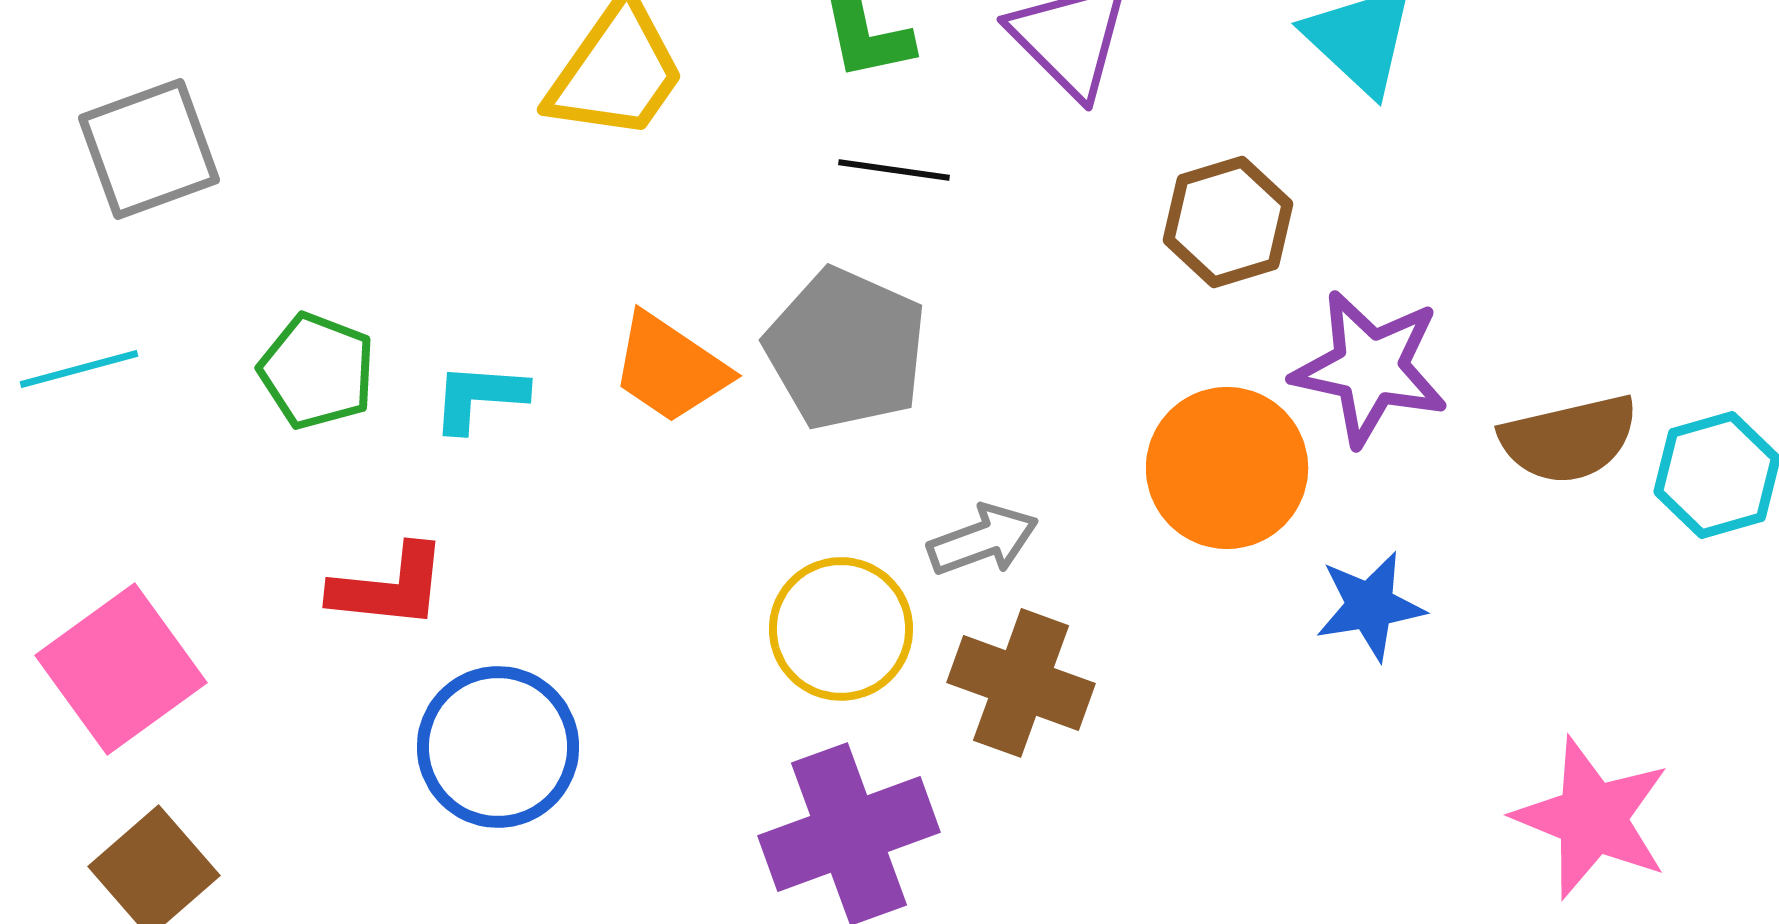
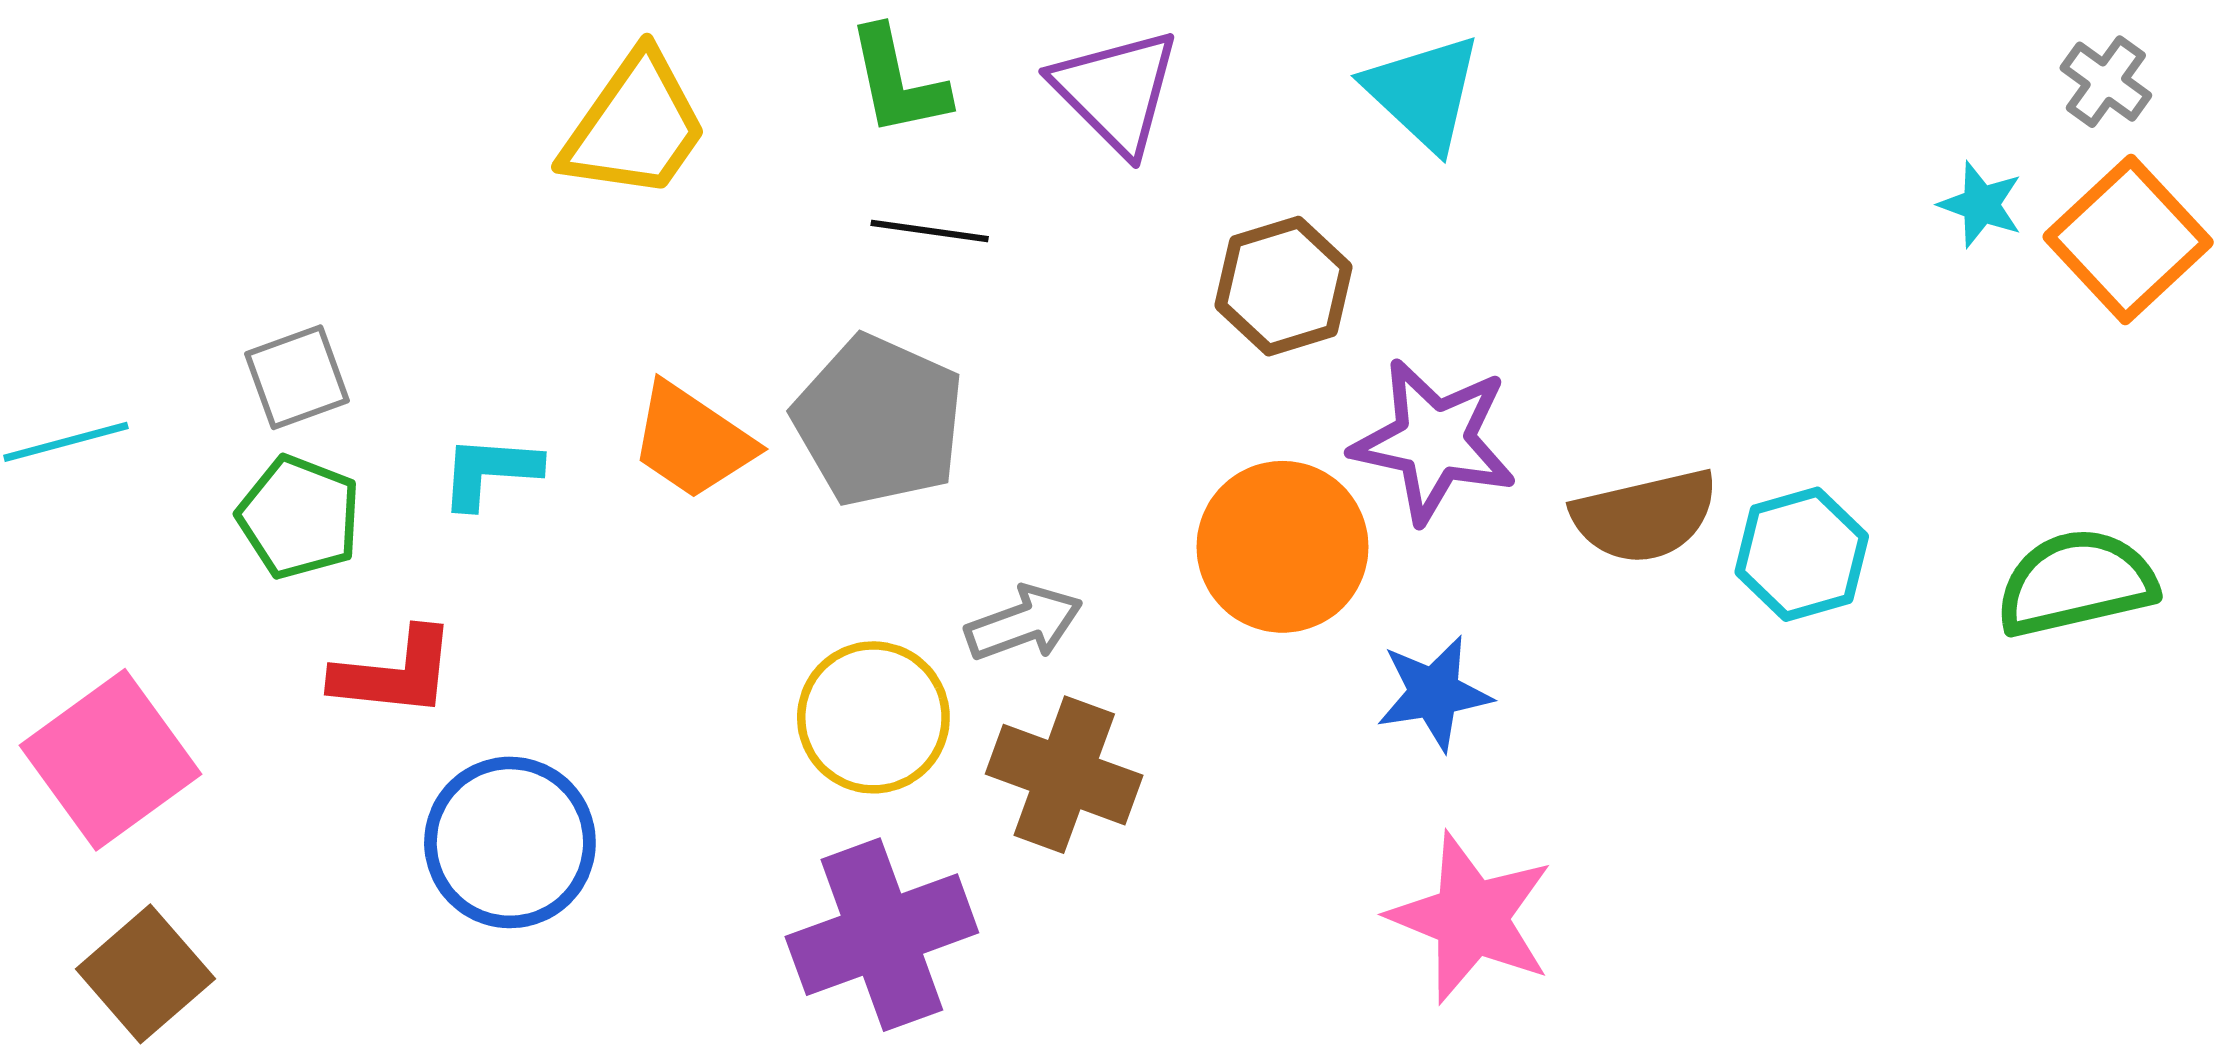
gray square: (149, 149) -> (297, 377), moved, size x0.7
green pentagon: (317, 371) -> (299, 517), moved
pink star: (1592, 818) -> (1471, 918), moved

